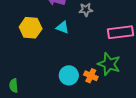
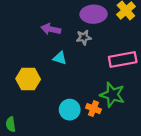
yellow hexagon: (31, 28) -> (28, 79), moved

